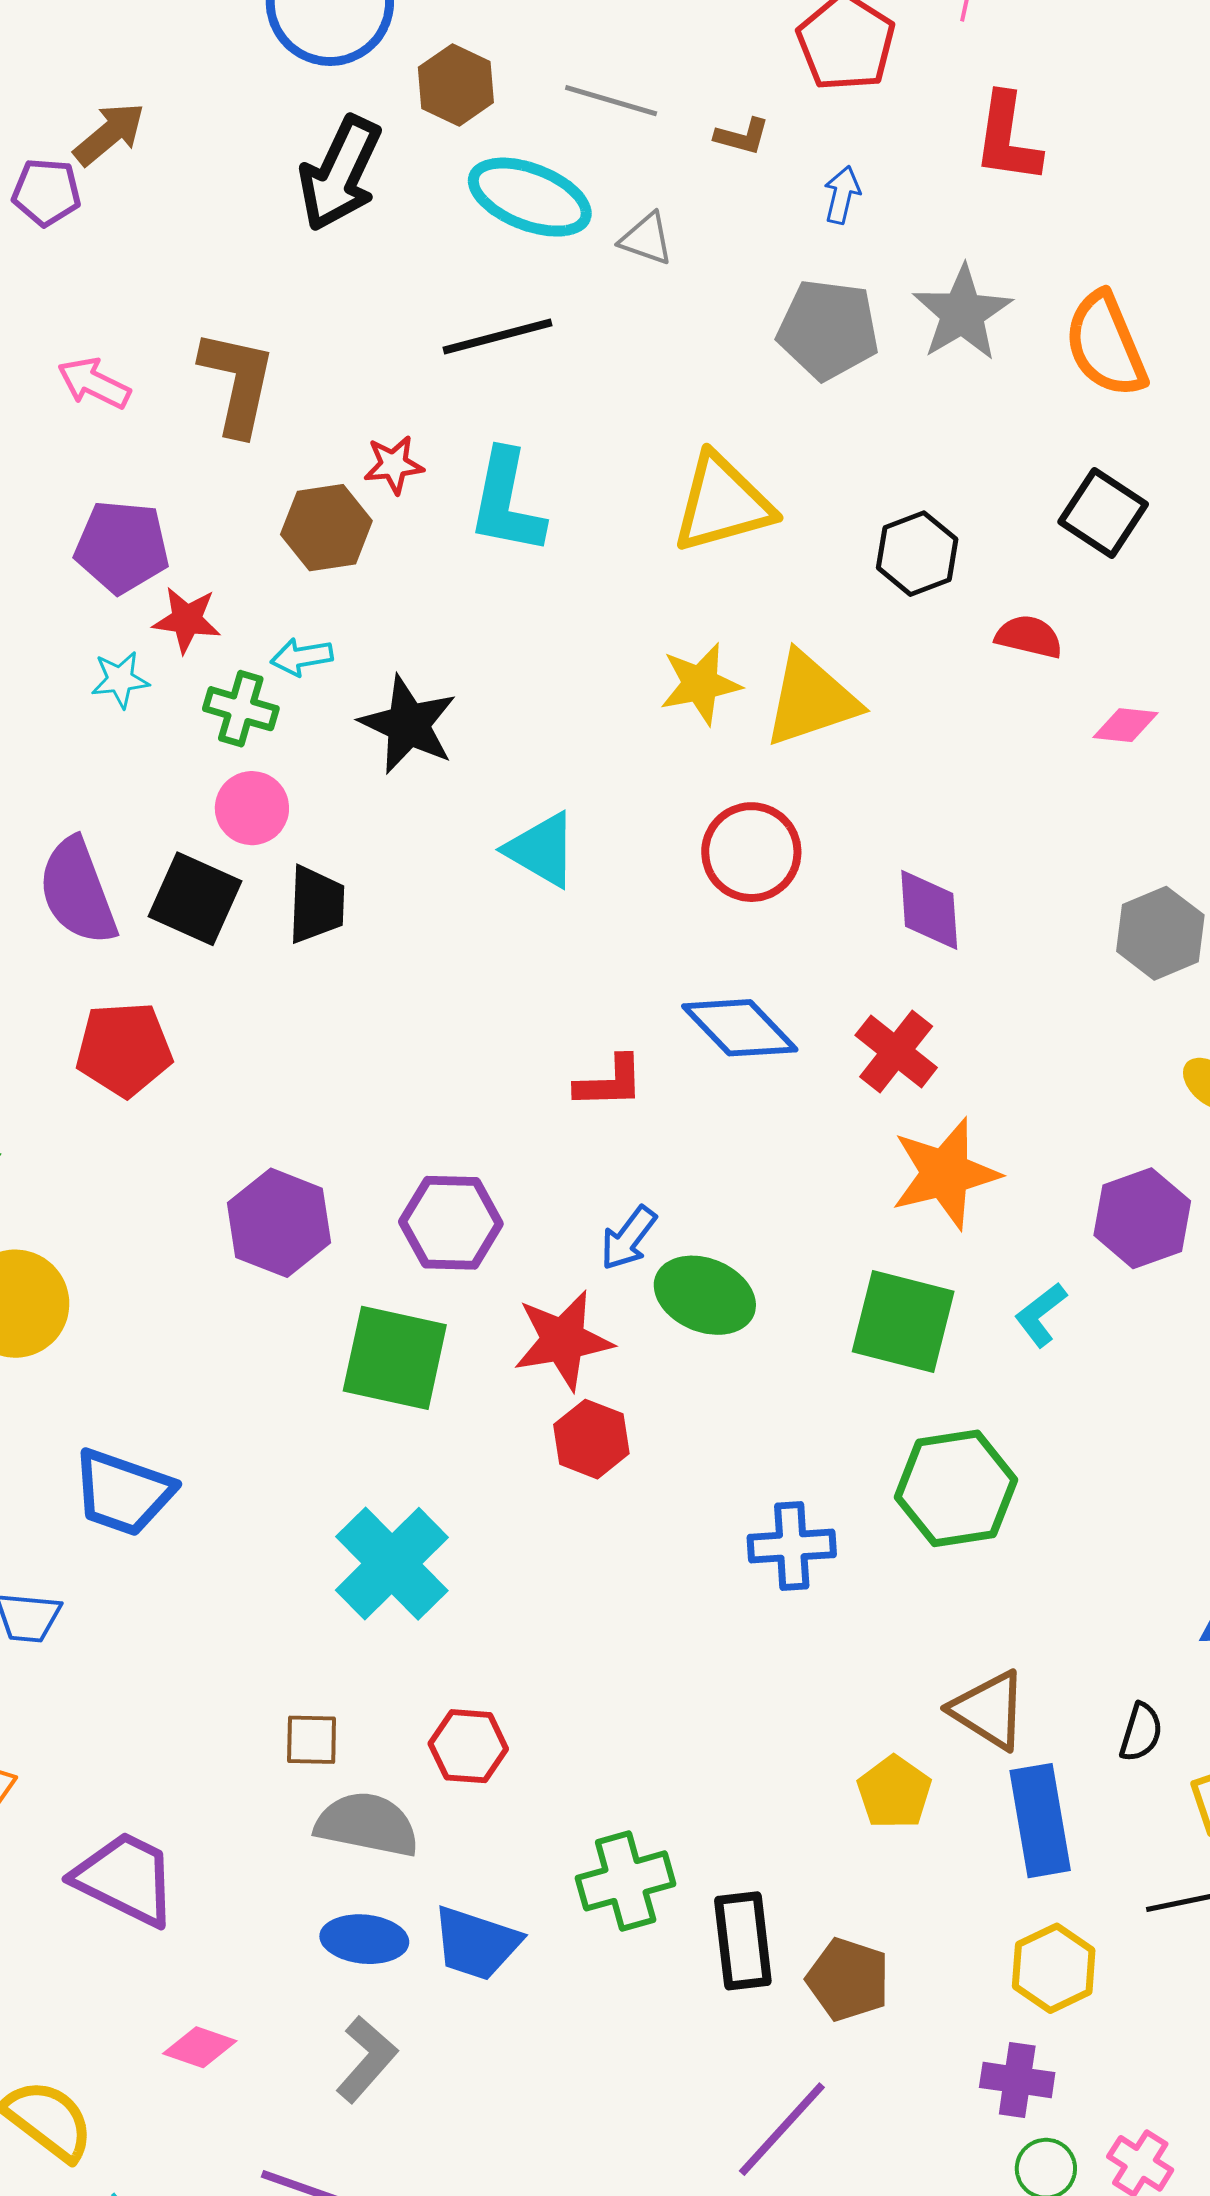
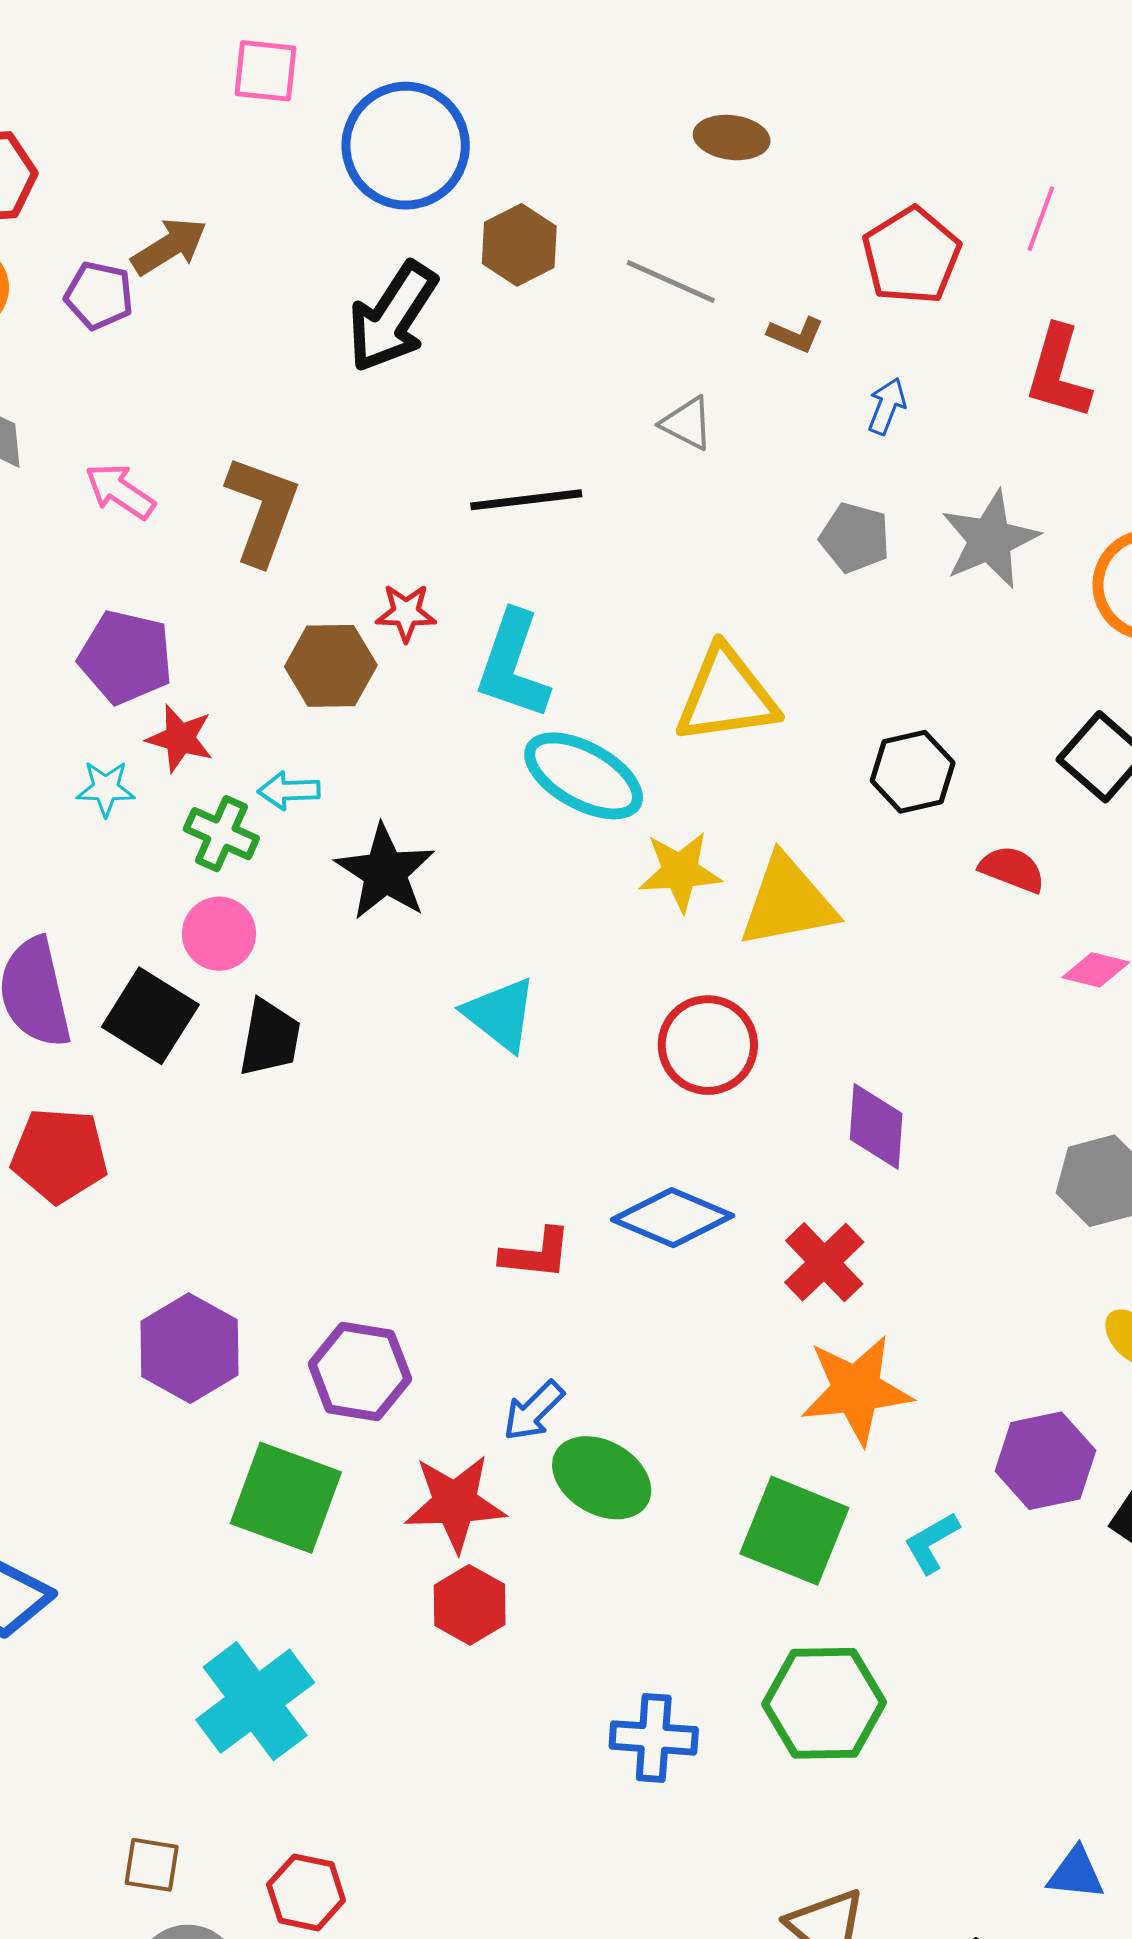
cyan ellipse: (530, 197) -> (584, 776), moved
gray pentagon: (828, 329) -> (855, 538), size x0.7
blue diamond: (740, 1028) -> (673, 1218), turned -31

